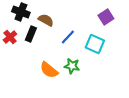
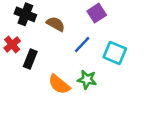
purple square: (106, 17) -> (97, 13), moved
black rectangle: (31, 34) -> (30, 59), moved

